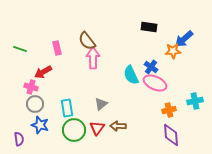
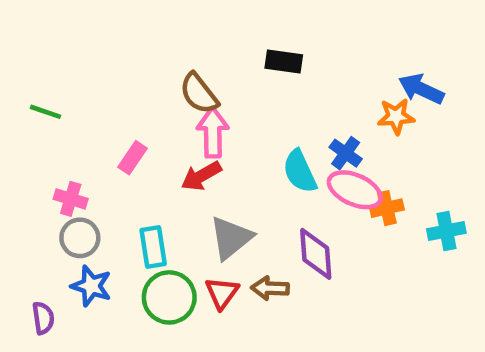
black rectangle: (149, 27) -> (284, 61), moved
blue arrow: (184, 39) -> (421, 89), turned 66
pink rectangle: (57, 48) -> (133, 158), moved, turned 48
red arrow: (43, 72) -> (201, 176), moved
gray triangle: (101, 104) -> (231, 238), size x1.5
orange cross: (169, 110) -> (387, 208), moved
purple diamond: (171, 135) -> (316, 254), moved

